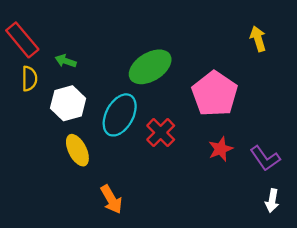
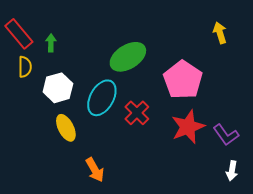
green arrow: (66, 61) -> (51, 43), moved, turned 72
red star: (221, 149) -> (188, 127), size x1.6

